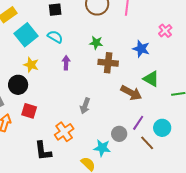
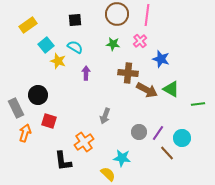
pink cross: (165, 31) -> (140, 41), moved
cyan square: (26, 35) -> (46, 45), size x0.7
green star: (96, 43) -> (113, 44), moved
yellow star: (31, 65) -> (58, 61), moved
brown arrow: (131, 93) -> (147, 90), moved
gray circle: (119, 134) -> (139, 132), moved

